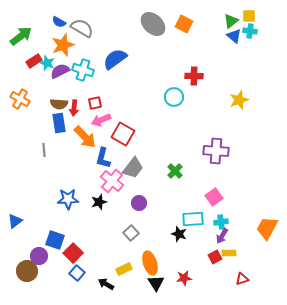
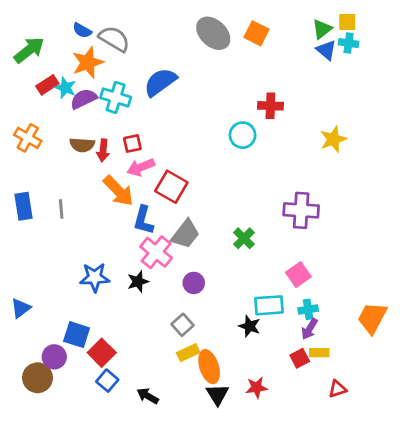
blue rectangle: (59, 123) -> (24, 206), moved
yellow rectangle: (124, 269) -> (188, 353), moved

